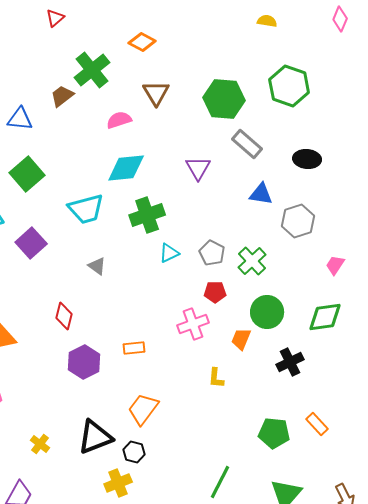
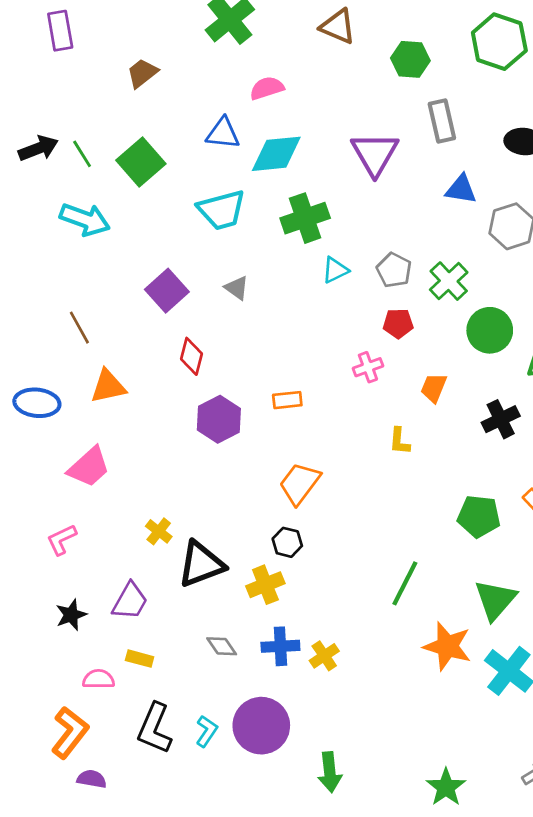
brown triangle: (156, 93) -> (338, 27), moved, turned -36
brown trapezoid: (62, 96) -> (142, 73), moved
green hexagon: (224, 99) -> (410, 59), size x0.7
blue triangle: (20, 119) -> (223, 133), moved
gray rectangle: (247, 144) -> (442, 121), turned 36
purple triangle: (198, 168) -> (375, 154), size x1.4
purple square: (31, 243) -> (167, 291), moved
green circle: (267, 312) -> (490, 330), moved
pink cross: (193, 324) -> (368, 367), size x0.7
black triangle: (95, 437) -> (201, 564), moved

